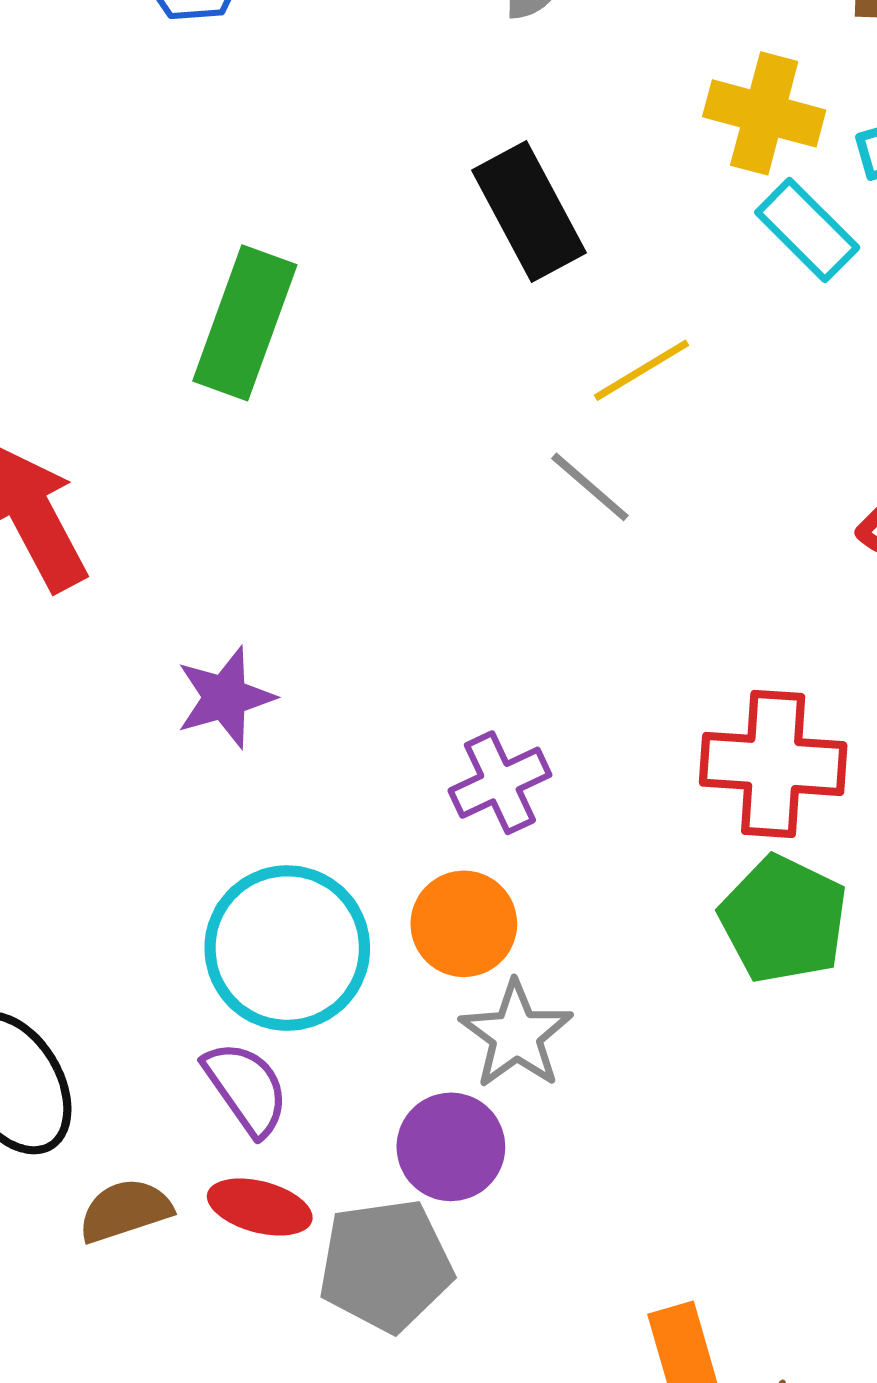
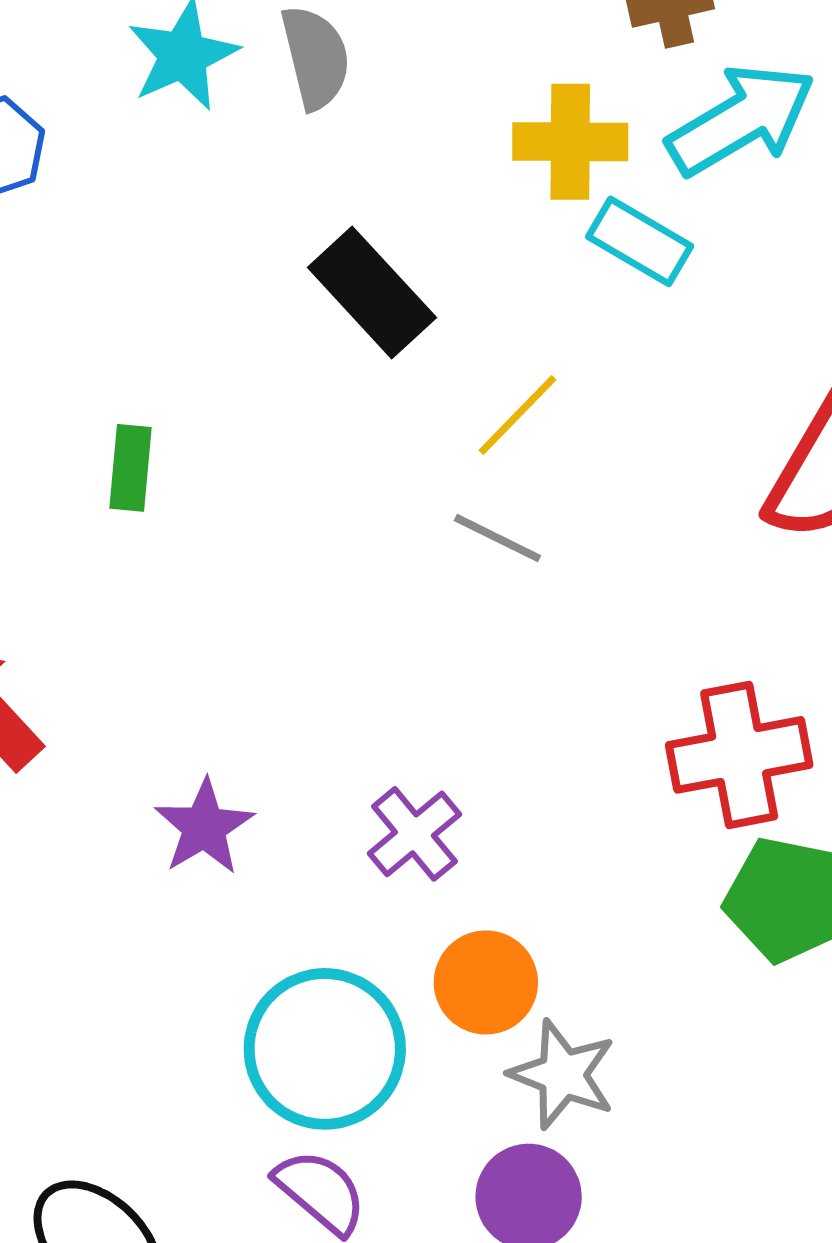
green rectangle: (245, 323) -> (131, 468), size x0.6
purple cross: (500, 783) -> (414, 834), moved

